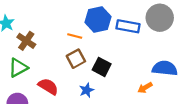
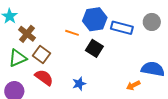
gray circle: (160, 18) -> (152, 22), size x0.7
brown square: (76, 59) -> (41, 55), moved, turned -30
black square: (102, 67) -> (94, 48), moved

